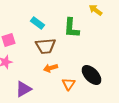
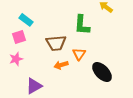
cyan rectangle: (38, 23) -> (26, 20), moved
orange triangle: (68, 84) -> (79, 54), moved

